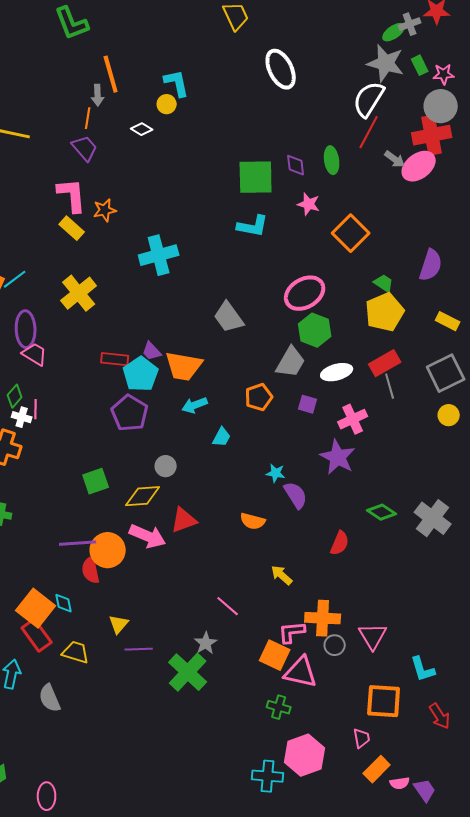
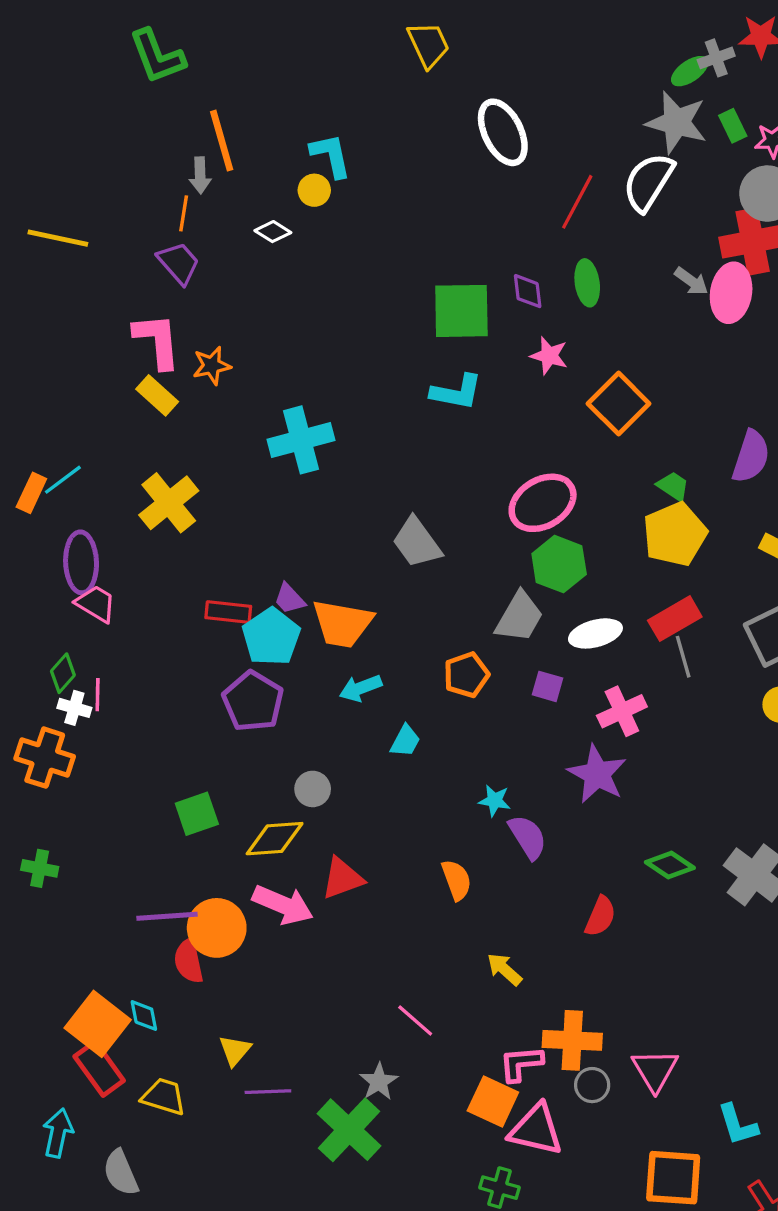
red line: (369, 132) -> (577, 202), moved
pink ellipse: (419, 166) -> (731, 293), turned -44
orange semicircle: (253, 521) -> (456, 880), turned -125

